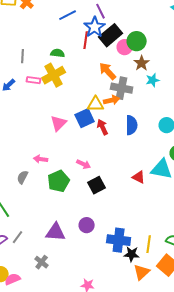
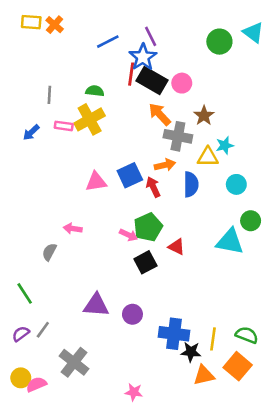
black rectangle: (111, 35) -> (152, 81), moved, turned 70
green circle: (137, 41) -> (219, 42), moved
brown star: (142, 63) -> (204, 116), moved
cyan star: (153, 80) -> (225, 145), moved
orange arrow: (112, 100) -> (165, 165), moved
yellow triangle: (96, 104) -> (208, 157), moved
pink triangle: (59, 123) -> (96, 182), turned 36
red triangle: (139, 177) -> (177, 247), moved
green pentagon: (59, 181) -> (148, 227), moved
purple triangle: (56, 232) -> (96, 305), moved
gray cross: (42, 262) -> (74, 362), size x1.6
orange triangle: (142, 272) -> (204, 375), turned 30

